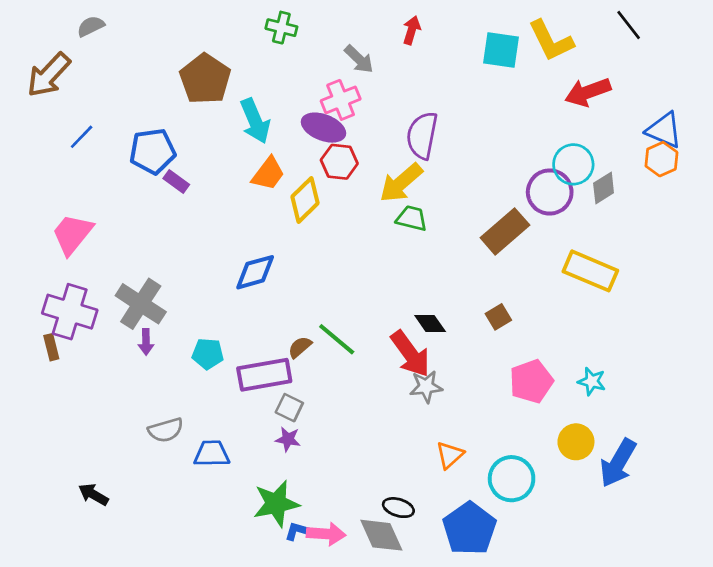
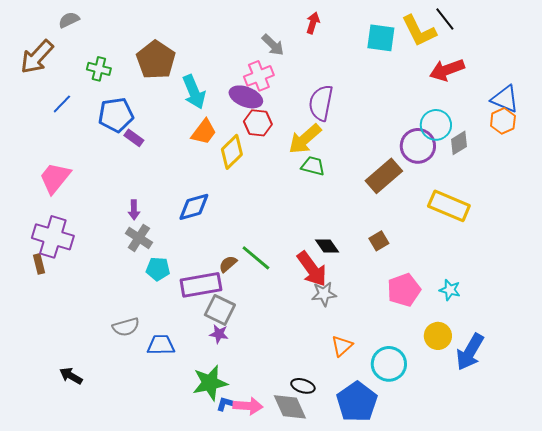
black line: (629, 25) -> (445, 19), moved
green cross: (281, 28) -> (99, 69), moved
gray cross: (141, 304) -> (139, 238), moved, size x0.7
purple arrow: (146, 342) -> (134, 210), moved
gray square: (289, 408) -> (220, 310), size x1.4

